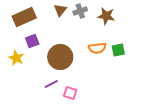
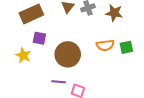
purple square: (32, 41) -> (39, 38), turned 32
purple line: (51, 84) -> (59, 82), turned 32

